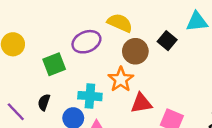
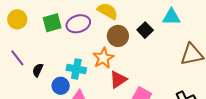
green square: (54, 64) -> (52, 23), moved
red triangle: (141, 103) -> (118, 80), turned -30
purple line: (16, 112) -> (17, 58), moved

